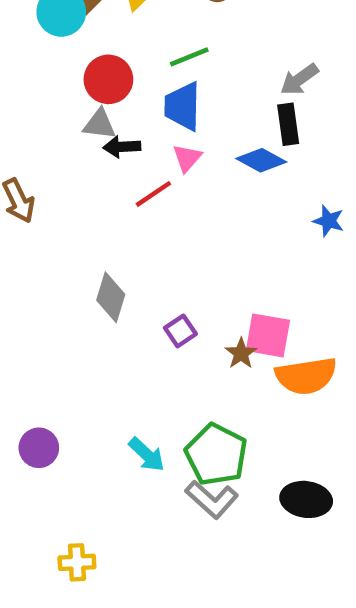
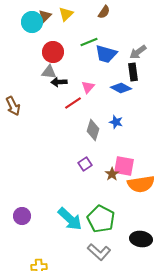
blue trapezoid: (183, 106) -> (106, 54), moved, turned -75
blue star: (329, 221) -> (116, 122), moved
gray diamond: (111, 297) -> (93, 130), moved
cyan arrow: (147, 455) -> (70, 219), size x1.5
gray L-shape: (212, 499) -> (99, 252), moved

